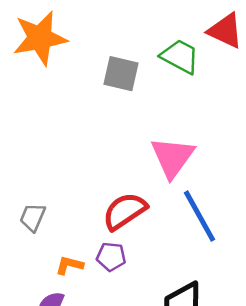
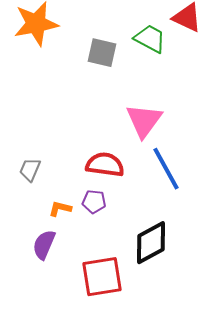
red semicircle: (125, 211) -> (105, 165), turned 42

